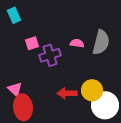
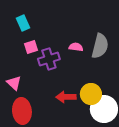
cyan rectangle: (14, 15) -> (23, 23), moved
pink triangle: (15, 89) -> (14, 83), moved

